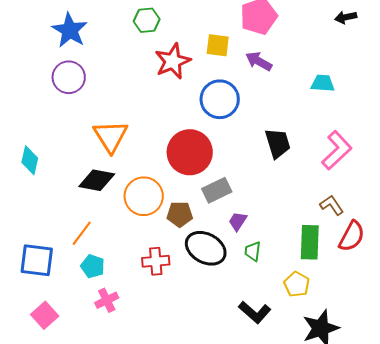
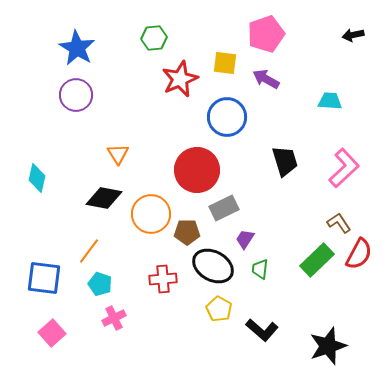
orange triangle: (111, 136) -> (118, 154), size x0.6
green rectangle: (310, 242) -> (317, 260), turned 44
yellow pentagon: (297, 284) -> (219, 309), moved

